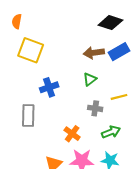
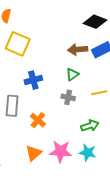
gray cross: (95, 108) -> (68, 97), moved
orange cross: (72, 134) -> (38, 120), moved

